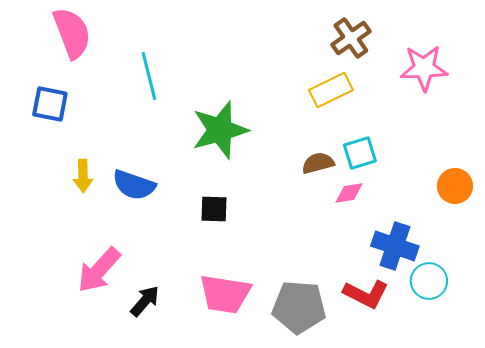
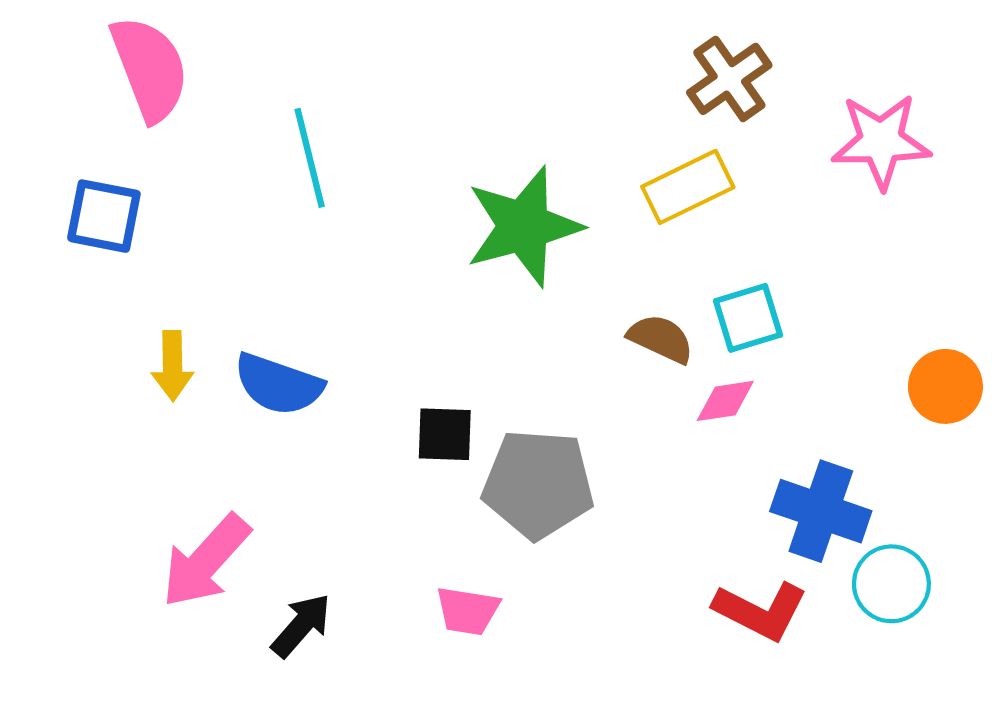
green star: (220, 130) -> (524, 226), moved
brown semicircle: (318, 163) -> (661, 339), turned 40
pink trapezoid: (225, 294) -> (468, 611), size x0.6
gray pentagon: (299, 307) -> (538, 484), moved

